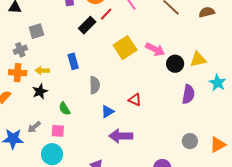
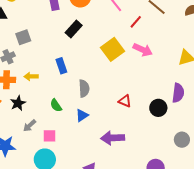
red line: (106, 14) -> (136, 22), moved
black circle: (175, 64) -> (158, 108), moved
black star: (40, 91) -> (18, 103), moved
green semicircle: (64, 109) -> (56, 105), moved
blue triangle: (108, 112) -> (82, 115), moved
gray arrow: (34, 127) -> (30, 126), moved

